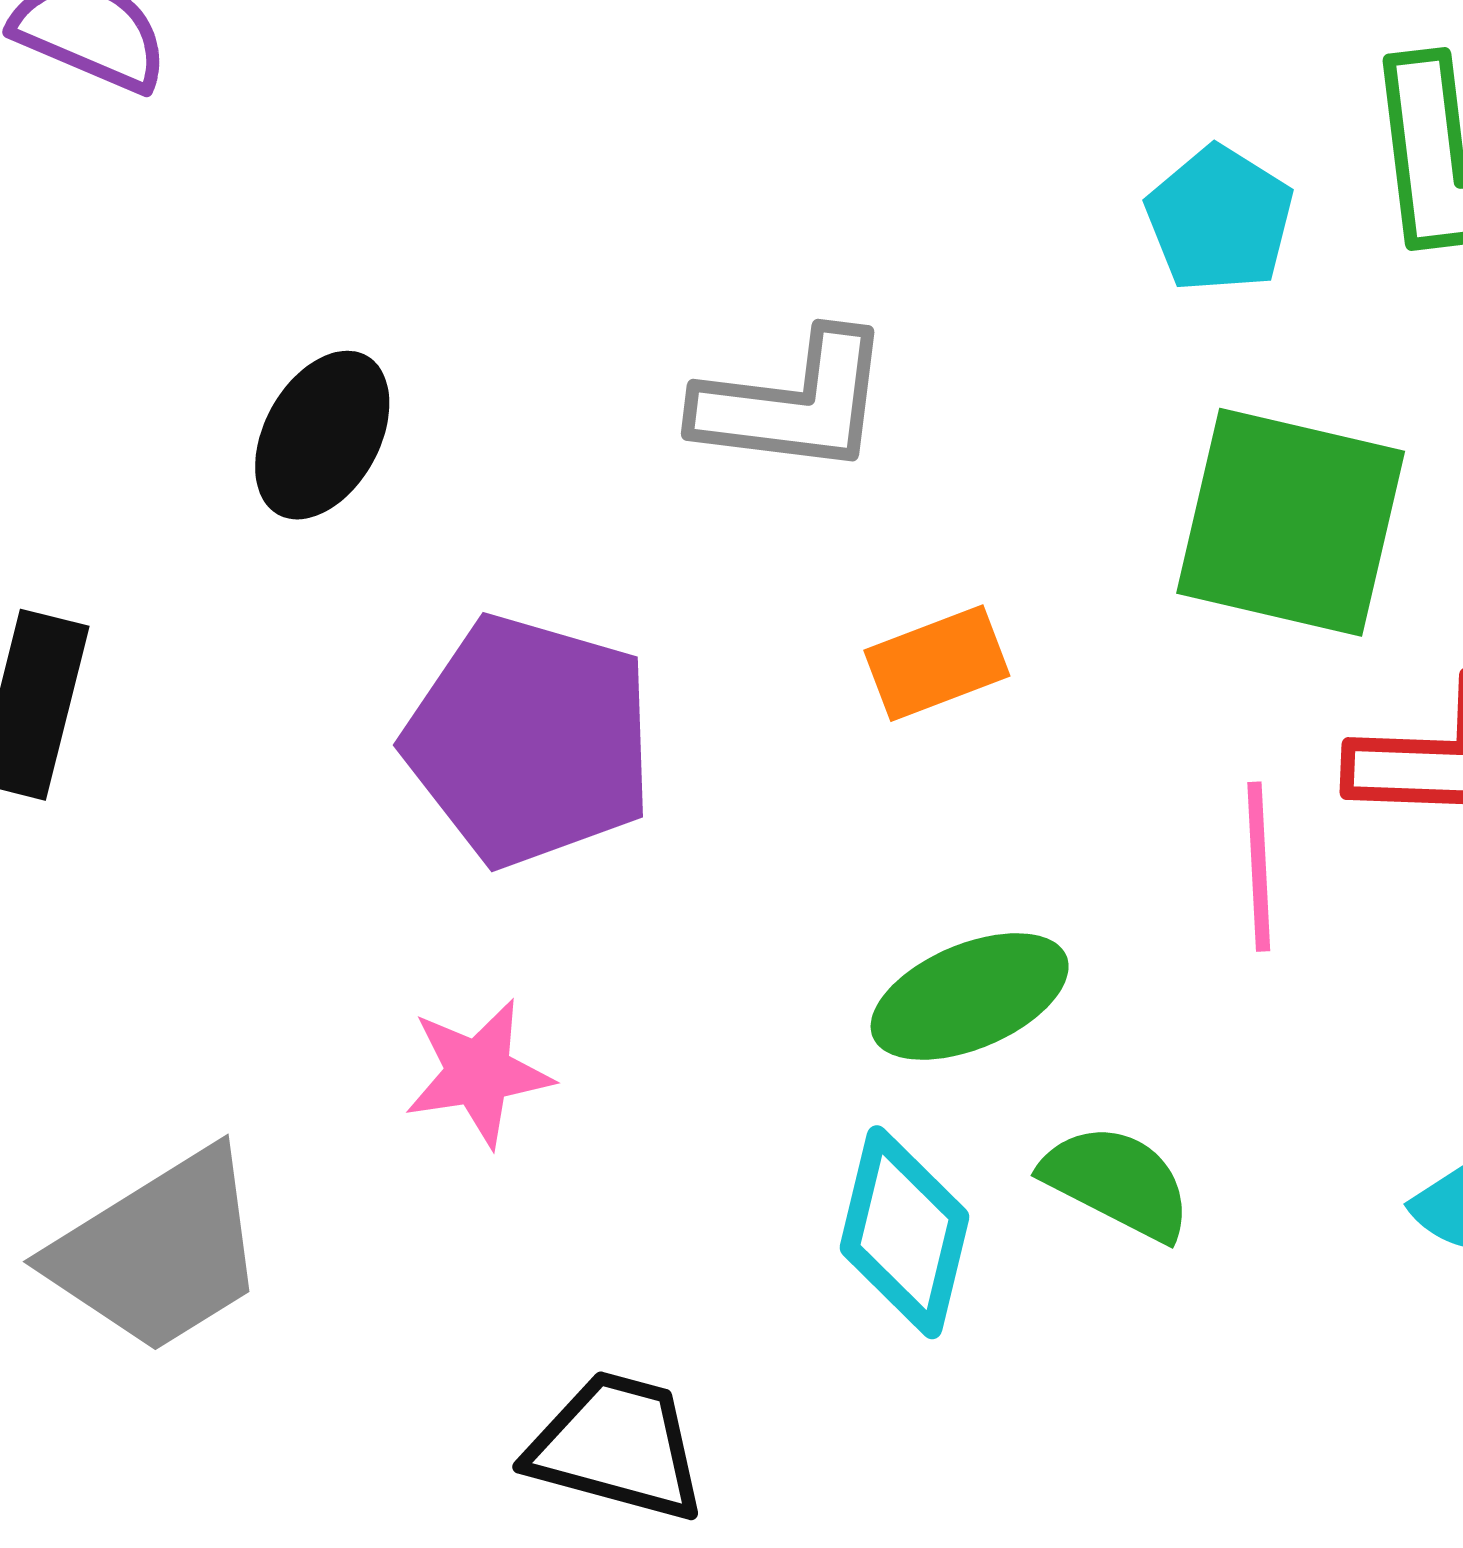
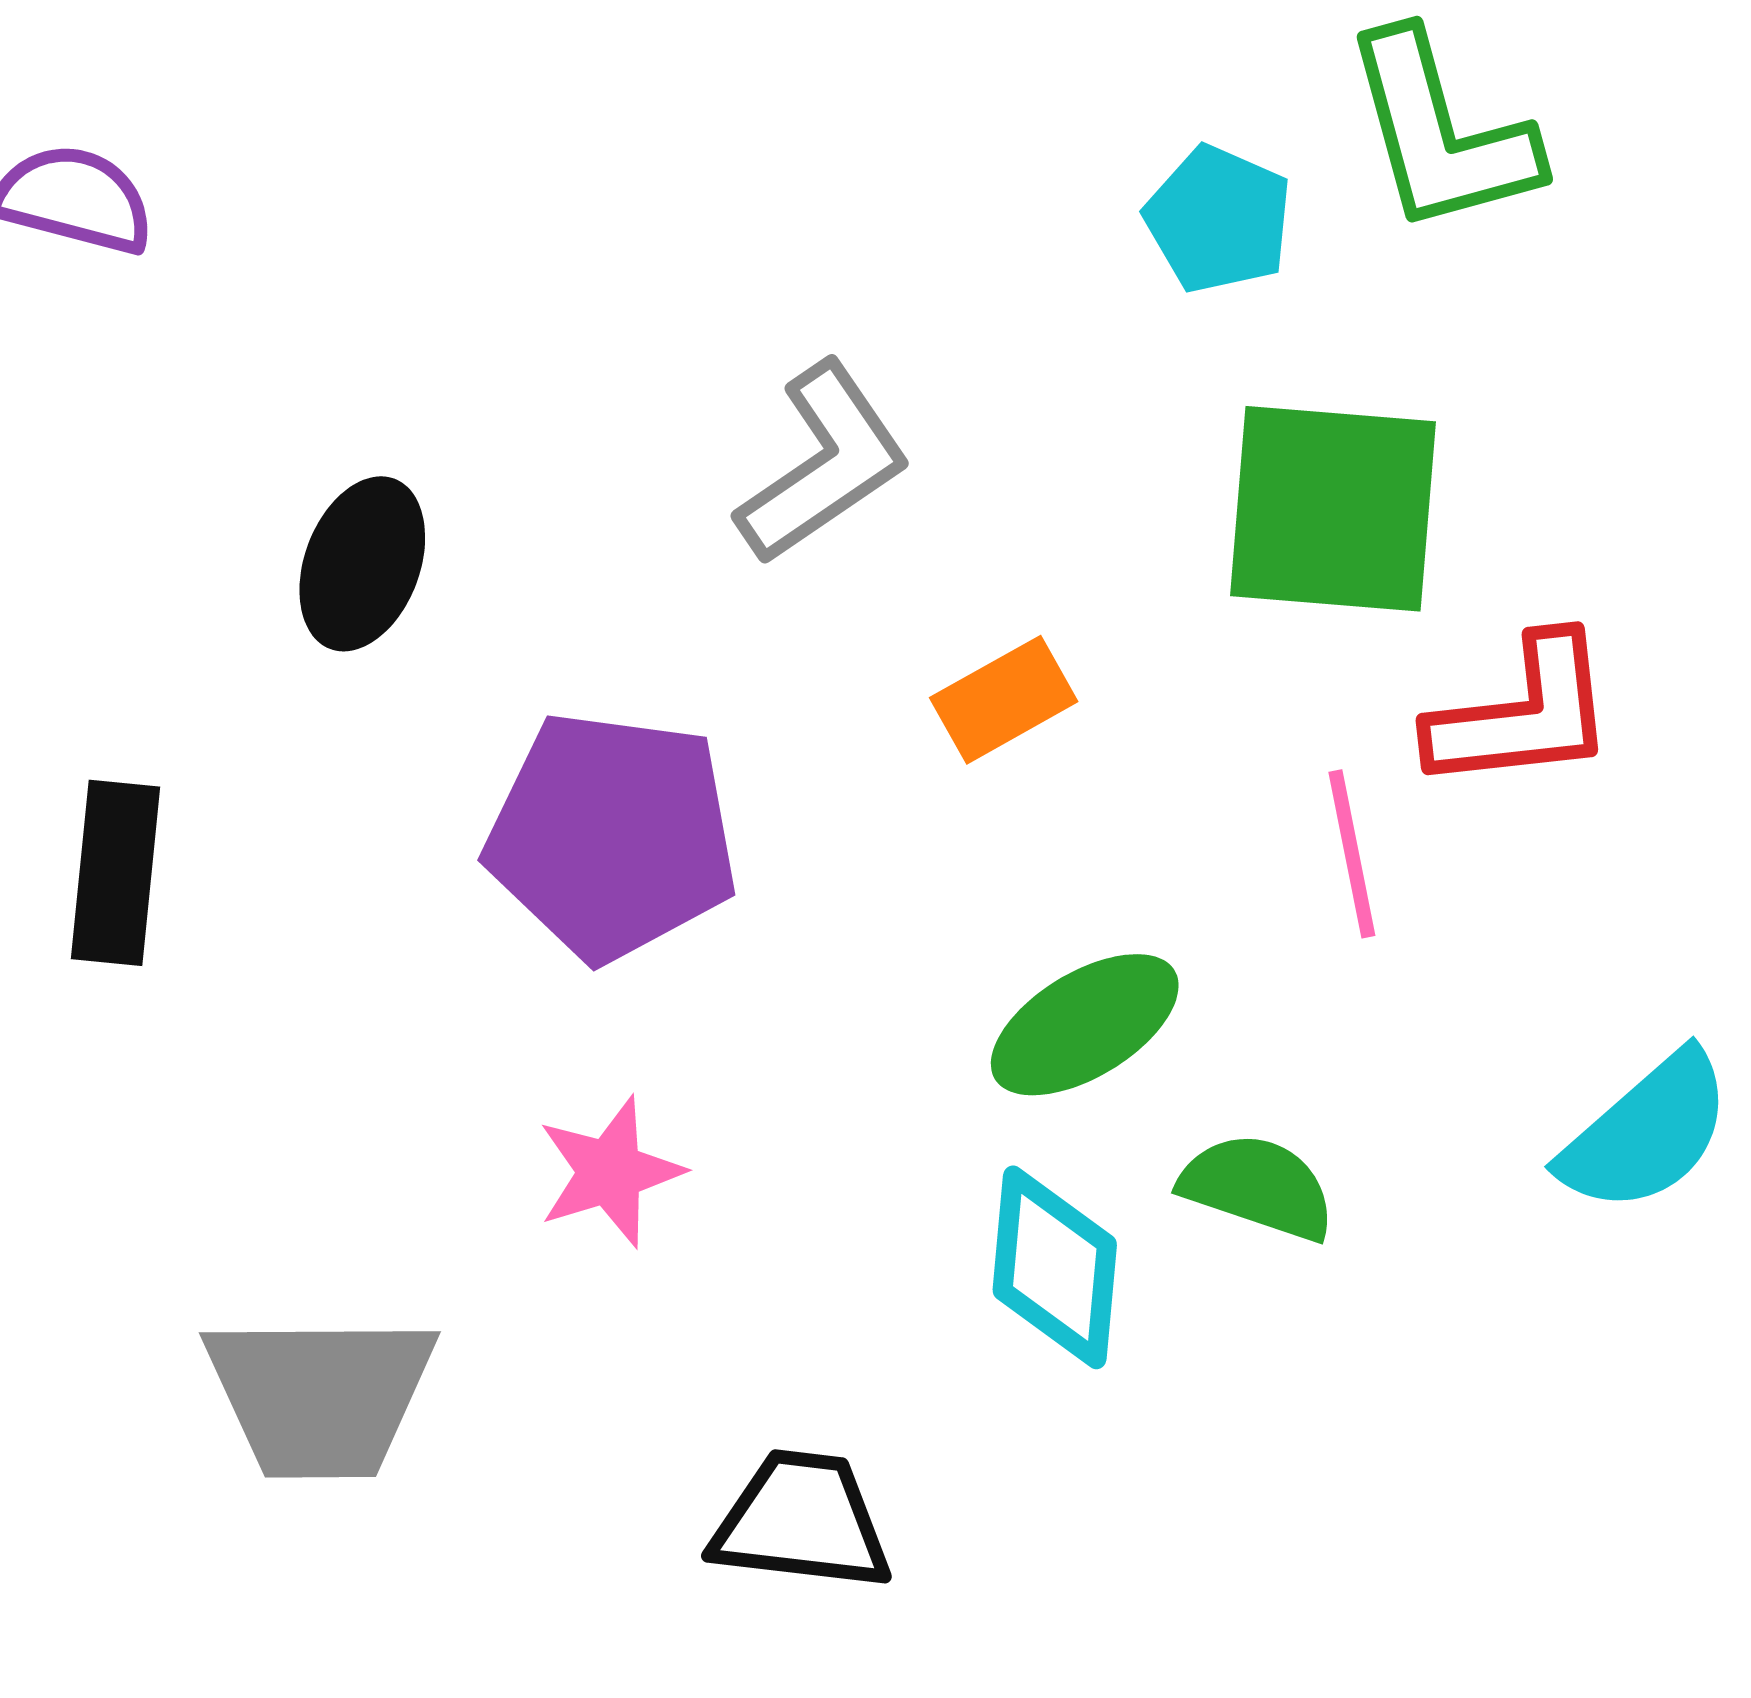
gray L-shape: (793, 403) -> (824, 463), turned -33
gray trapezoid: (159, 1252) -> (320, 1395), turned 40

